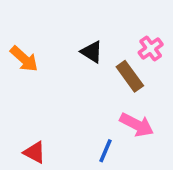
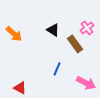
pink arrow: (137, 125) -> (86, 83), moved
blue line: (106, 151) -> (57, 69), moved

